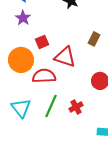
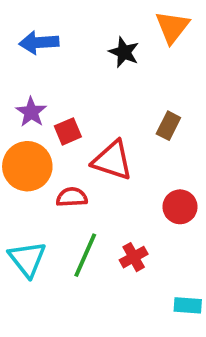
purple star: (23, 18) -> (31, 112), moved
red semicircle: (44, 76) -> (72, 197), size x0.7

